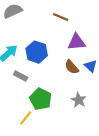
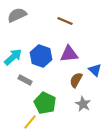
purple triangle: (77, 42) -> (69, 54), moved
brown semicircle: (72, 67) -> (76, 80), moved, turned 70

